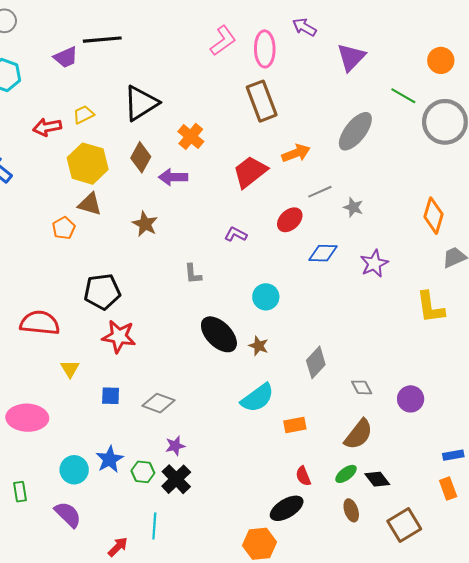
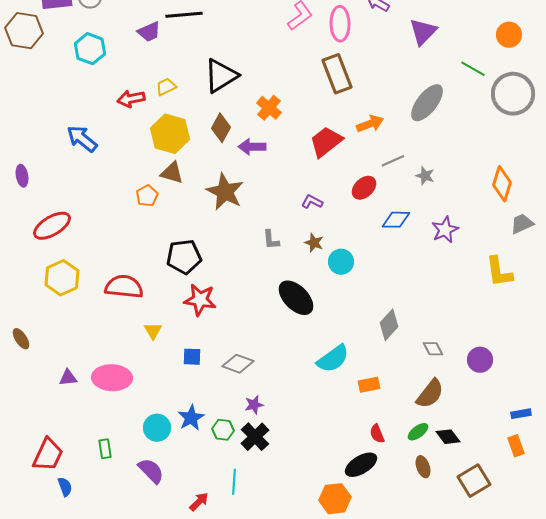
brown star: (145, 224) -> (225, 192), size x1.5
brown star: (258, 346) -> (314, 243), moved

